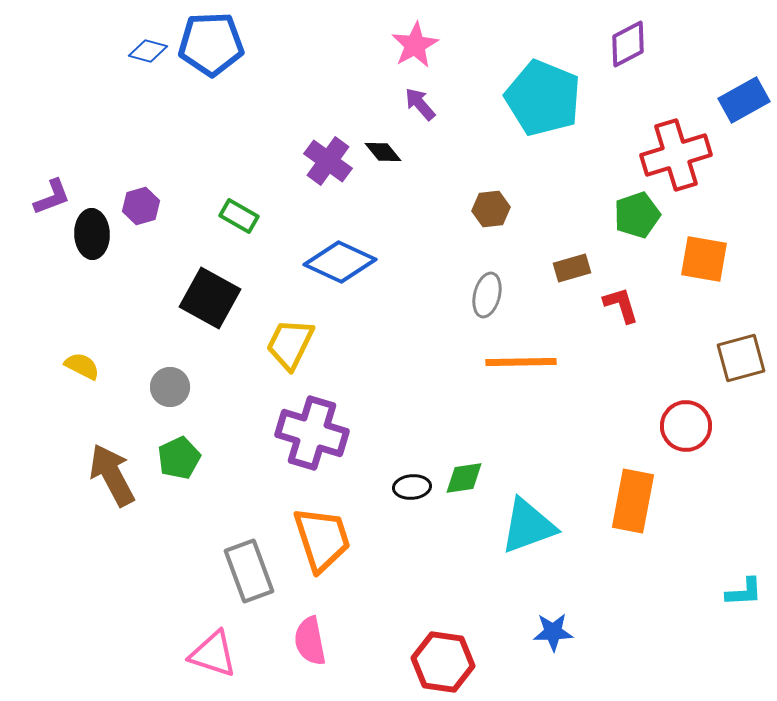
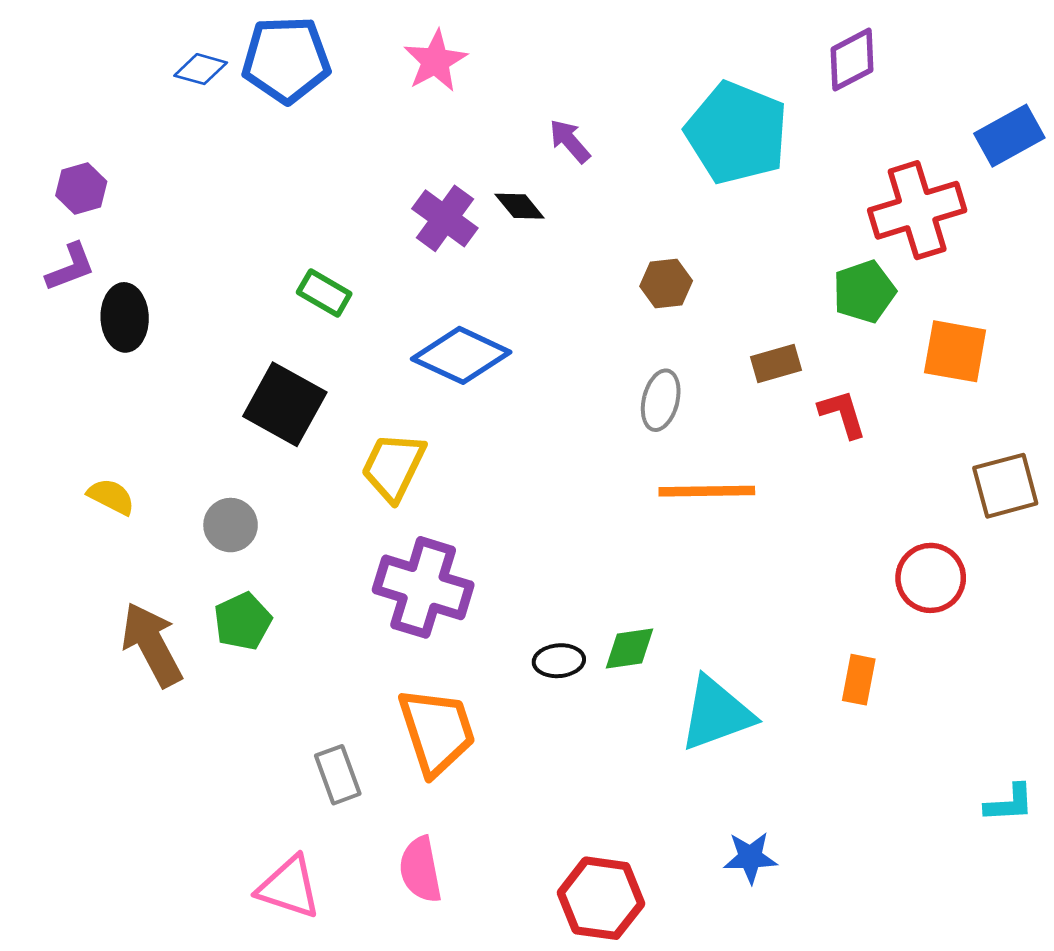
pink star: (415, 45) -> (435, 61), moved
purple hexagon: (141, 206) -> (81, 189), moved
orange rectangle: (633, 501) -> (859, 680), size x0.6
gray rectangle: (249, 571) -> (338, 775), size x0.7

